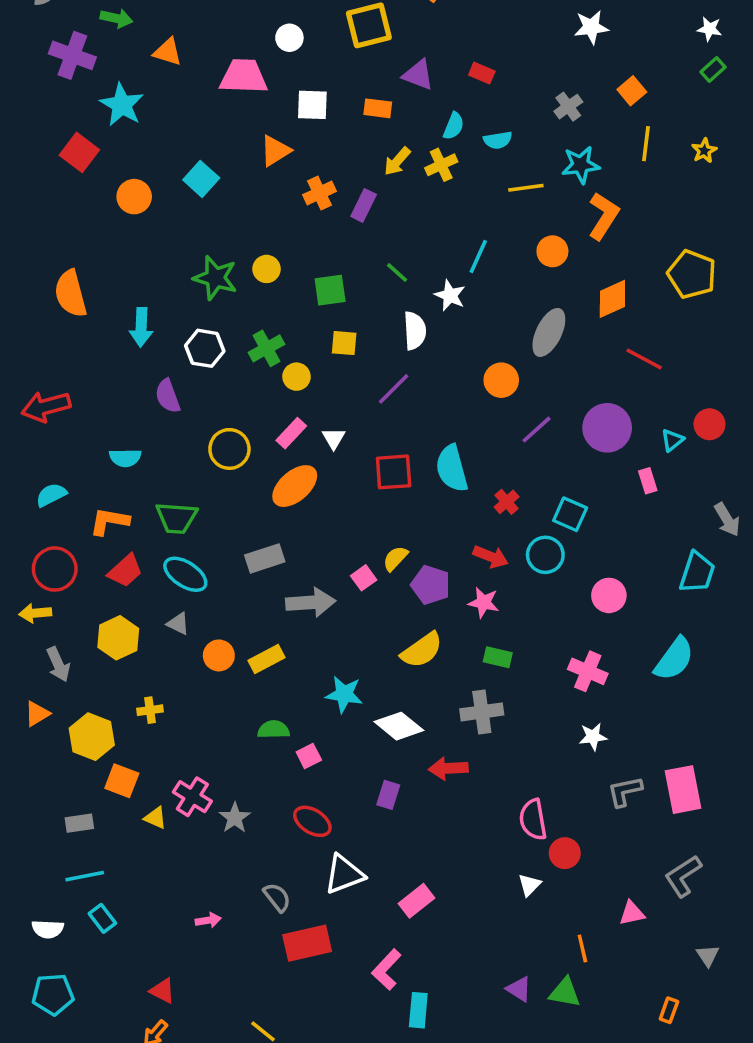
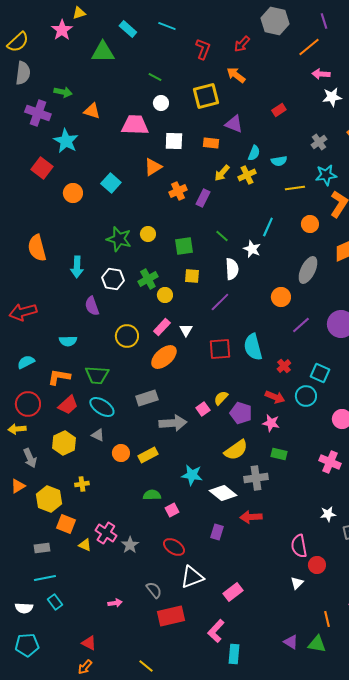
red rectangle: (482, 73) -> (279, 110), moved, turned -56
gray cross: (482, 712) -> (256, 478), moved
white star: (593, 737) -> (328, 514), moved

